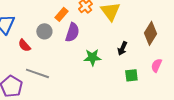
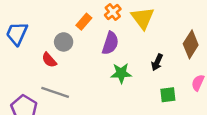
purple semicircle: (72, 32) -> (110, 43), moved
red semicircle: (24, 45) -> (49, 60), moved

